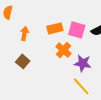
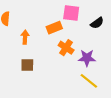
pink square: (77, 30) -> (71, 13), moved
brown square: (23, 61) -> (27, 65), turned -32

